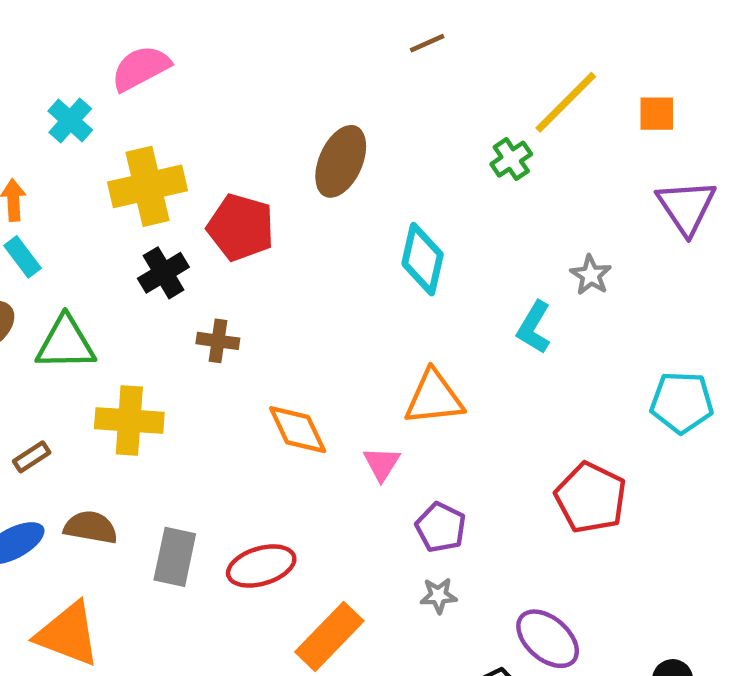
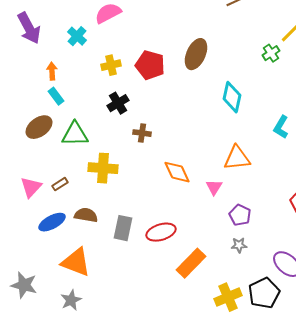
yellow cross: (148, 186) -> (111, 65), size x0.6
red pentagon: (241, 227) -> (150, 65), moved

